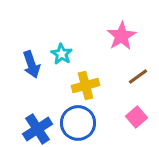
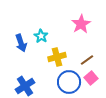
brown line: (138, 76) -> (87, 60), moved
blue circle: (78, 123) -> (69, 82), moved

